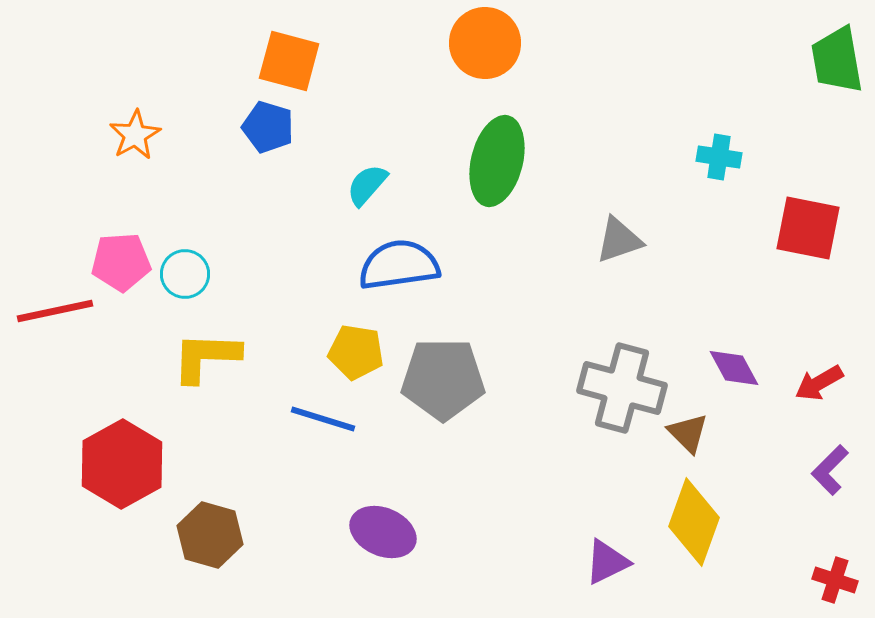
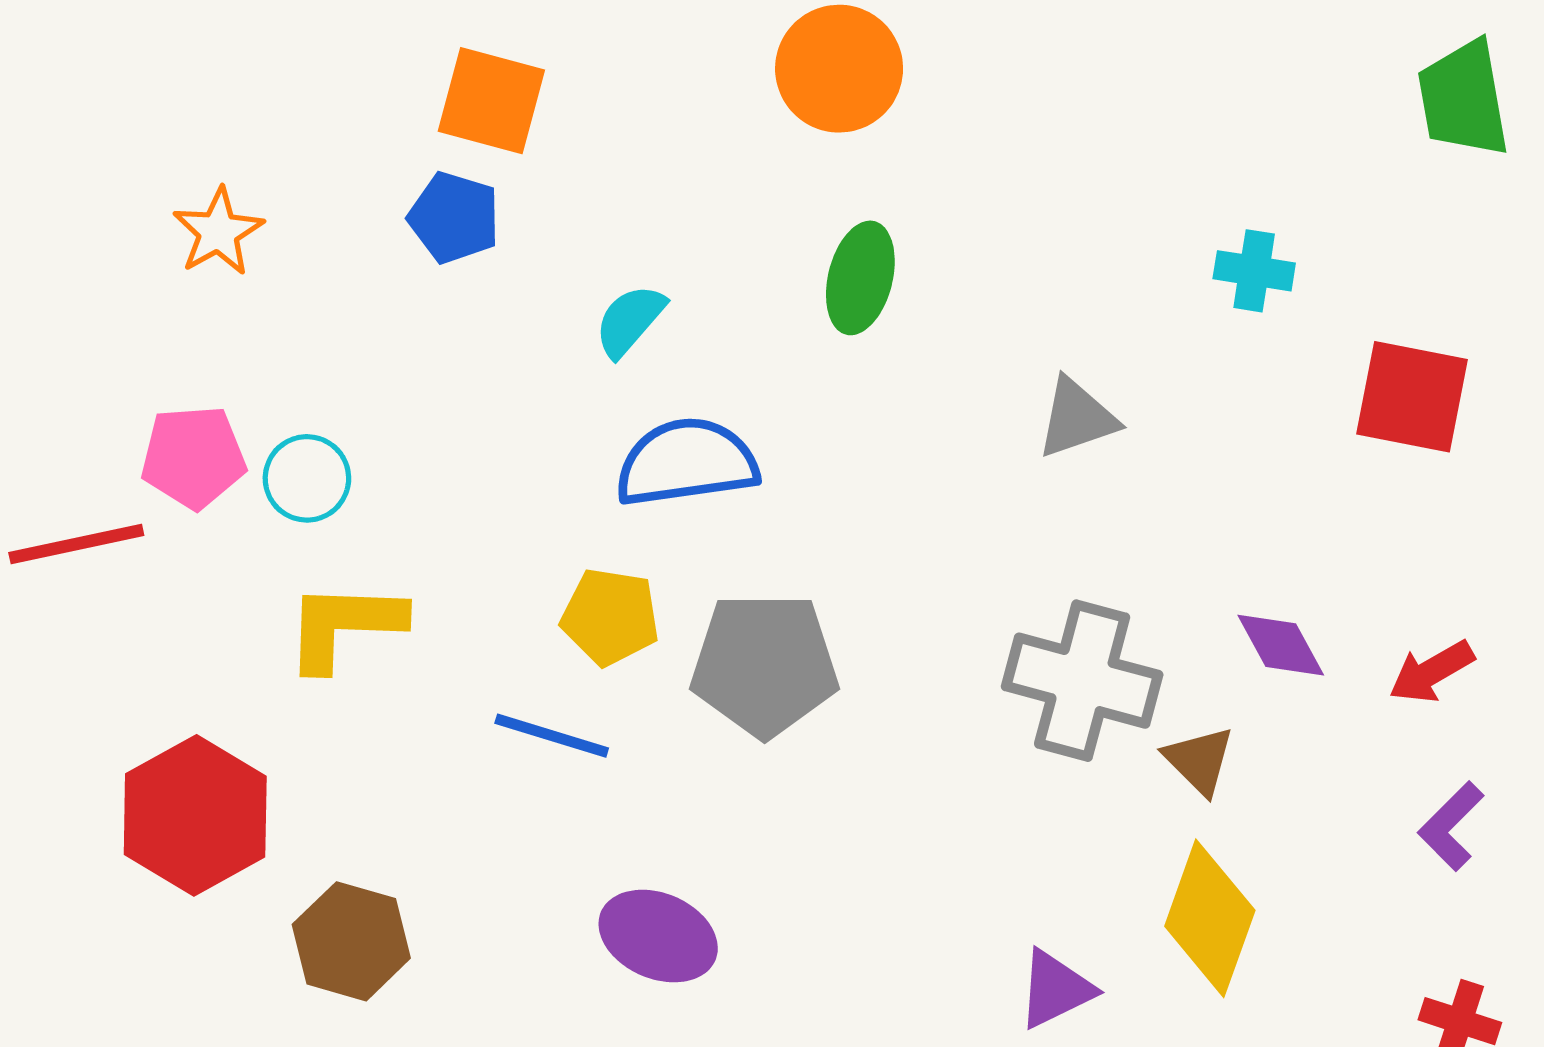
green ellipse: (497, 161) -> (860, 278), size x0.7

